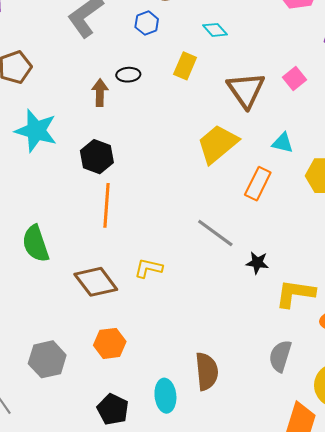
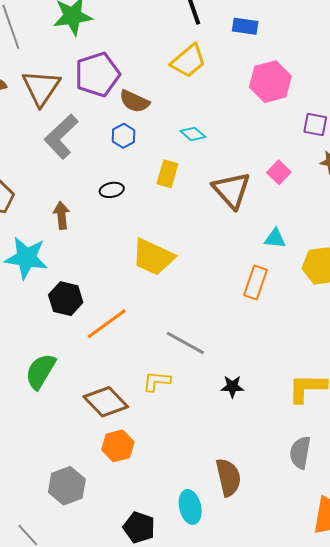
brown arrow: (100, 93) -> (62, 215), moved
yellow trapezoid: (218, 144) -> (153, 257), moved, turned -108
black hexagon: (97, 157) -> (66, 299), moved
orange line: (106, 205) -> (107, 324), turned 57
gray line: (215, 233) -> (185, 343), moved
green semicircle: (36, 244) -> (40, 371), turned 57
black star: (257, 263) -> (232, 387), moved
orange hexagon: (110, 343) -> (118, 446), moved

